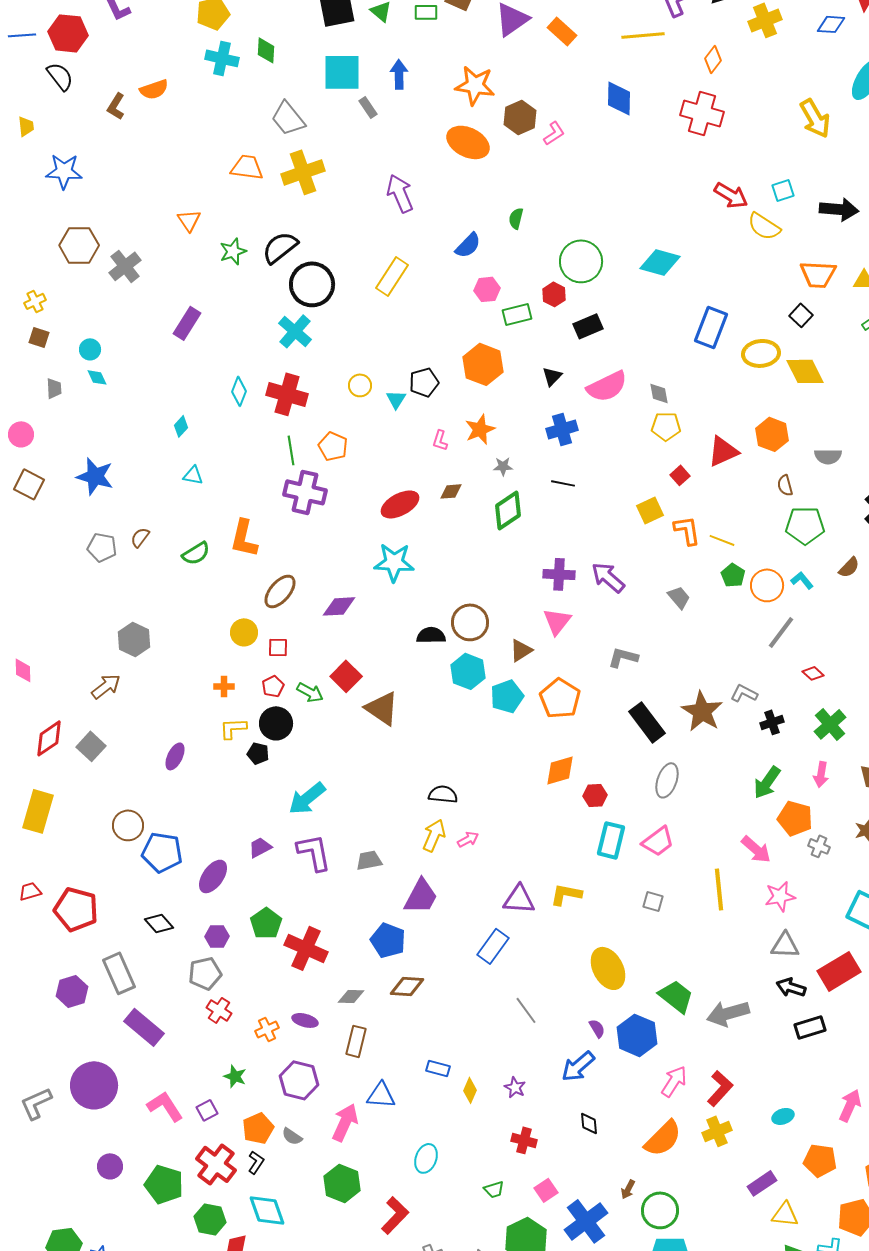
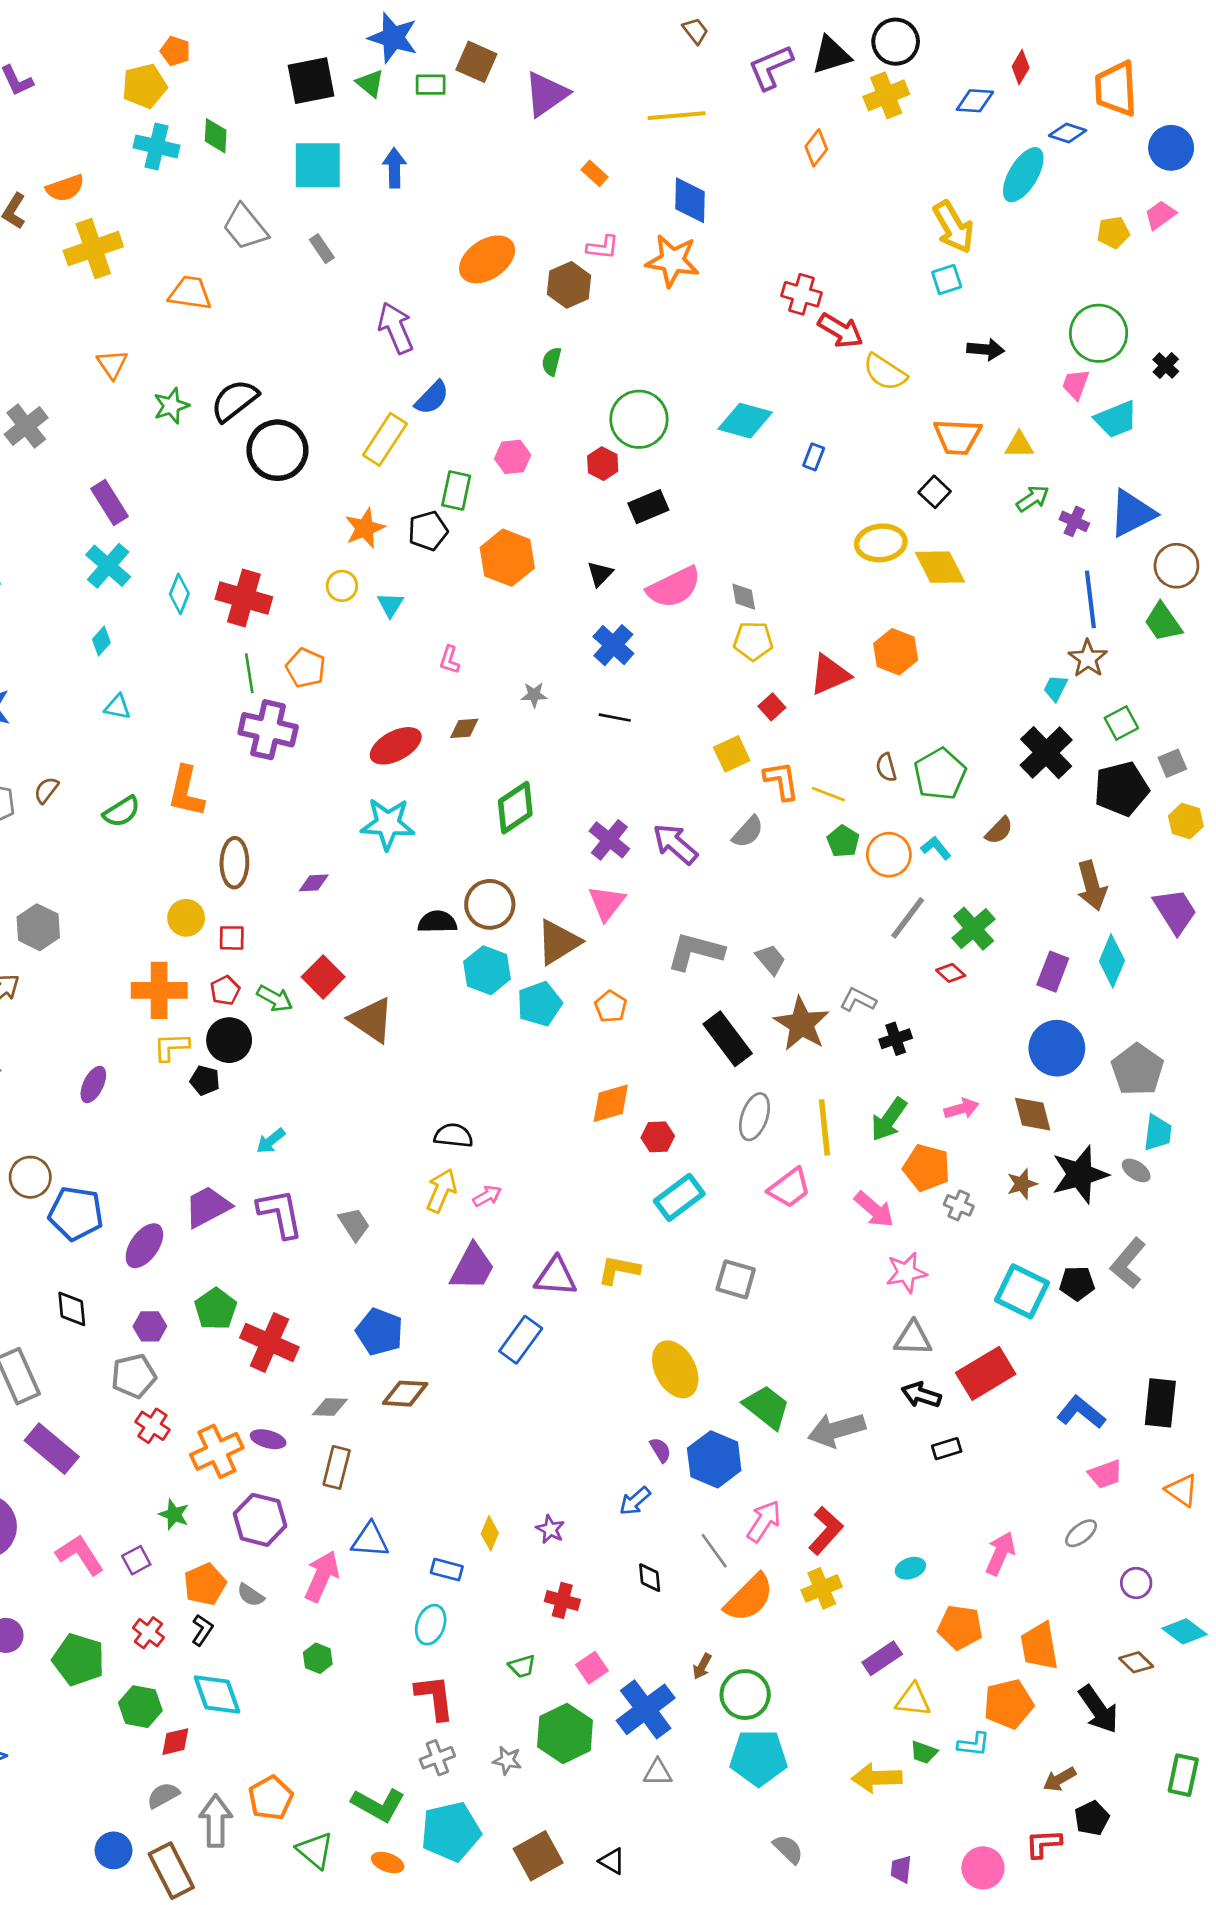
orange rectangle: (562, 31) -> (595, 173), moved, size x0.7
yellow line: (643, 35) -> (677, 116), moved
orange star: (475, 85) -> (673, 261), moved
gray rectangle: (368, 107) -> (322, 249), moved
red cross: (702, 113) -> (802, 294), moved, size x0.7
brown hexagon: (520, 117) -> (569, 285), moved
pink L-shape: (554, 133) -> (603, 247), turned 40
orange ellipse: (468, 142) -> (487, 259), turned -60
yellow cross: (303, 172) -> (93, 249), moved
cyan square: (783, 190) -> (947, 280), moved
black arrow: (839, 209) -> (986, 349), size x0.7
blue semicircle: (468, 245) -> (432, 398), moved
green rectangle: (517, 314) -> (456, 490), moved, turned -64
purple rectangle: (187, 323) -> (109, 503), turned -64
blue rectangle: (711, 327) -> (814, 457), moved, size x0.5
cyan cross: (295, 331) -> (108, 566), moved
black pentagon: (424, 382) -> (428, 531), moved
orange star: (480, 429) -> (365, 528), moved
blue cross: (562, 429) -> (613, 645), turned -32
gray semicircle: (828, 456) -> (748, 832), moved, turned -48
brown semicircle: (785, 485) -> (886, 767), moved
green diamond: (508, 510) -> (515, 808), moved
green pentagon: (805, 525) -> (940, 774), turned -30
purple cross: (559, 574) -> (609, 840), turned 36
brown ellipse: (280, 591) -> (234, 863), turned -39
gray trapezoid: (679, 597) -> (771, 959), moved
purple diamond: (339, 606) -> (314, 883), size x0.7
brown triangle: (521, 650) -> (558, 942), size x1.5
gray L-shape: (623, 657) -> (695, 951), size x1.4
orange cross: (224, 686) -> (159, 990), size x2.0
orange pentagon: (560, 698) -> (611, 1007), size x0.6
green cross: (830, 724) -> (974, 929), moved
pink arrow: (821, 774) -> (961, 1109), turned -115
cyan arrow: (307, 798) -> (271, 1141), size x0.6
cyan rectangle: (611, 840) -> (679, 1197), turned 39
pink trapezoid: (658, 841) -> (789, 1188), moved
purple trapezoid: (260, 847) -> (208, 1207), size x1.5
gray trapezoid: (369, 860) -> (354, 1224), turned 68
yellow line: (719, 889) -> (824, 1127), moved
purple trapezoid: (421, 896) -> (472, 1267), moved
gray square: (653, 901) -> (736, 1279), size x1.4
black diamond: (159, 923) -> (72, 1309), turned 36
gray line: (526, 1010) -> (714, 1551), moved
black rectangle: (810, 1027) -> (947, 1449), size x0.7
orange cross: (267, 1029) -> (217, 1451), size x1.6
blue arrow: (578, 1066) -> (635, 1501), size x0.7
blue rectangle: (438, 1068) -> (447, 1570), moved
red cross: (216, 1164) -> (148, 1633), size x0.6
green hexagon: (342, 1183) -> (318, 1658), size x0.6
red L-shape: (395, 1215) -> (435, 1697), moved, turned -51

